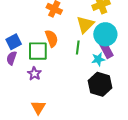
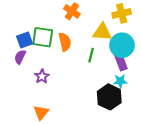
yellow triangle: (85, 25) -> (102, 32), turned 42
green square: (38, 51) -> (43, 37), moved
cyan star: (98, 59) -> (120, 81), moved

